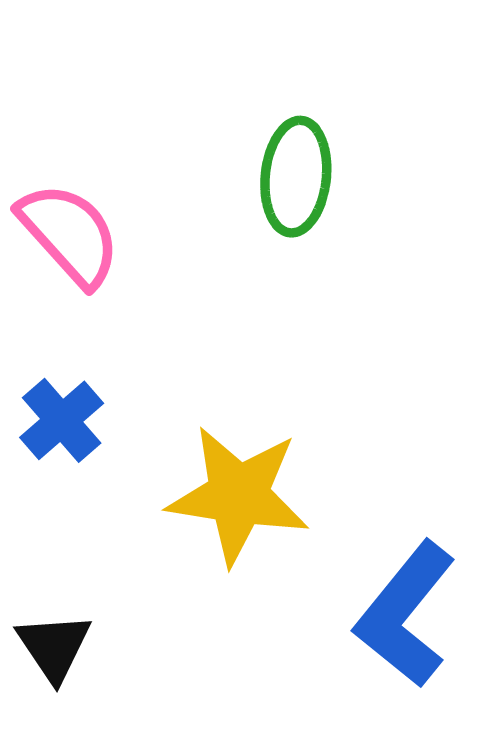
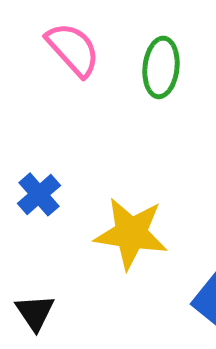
pink semicircle: (69, 234) -> (73, 49), moved

